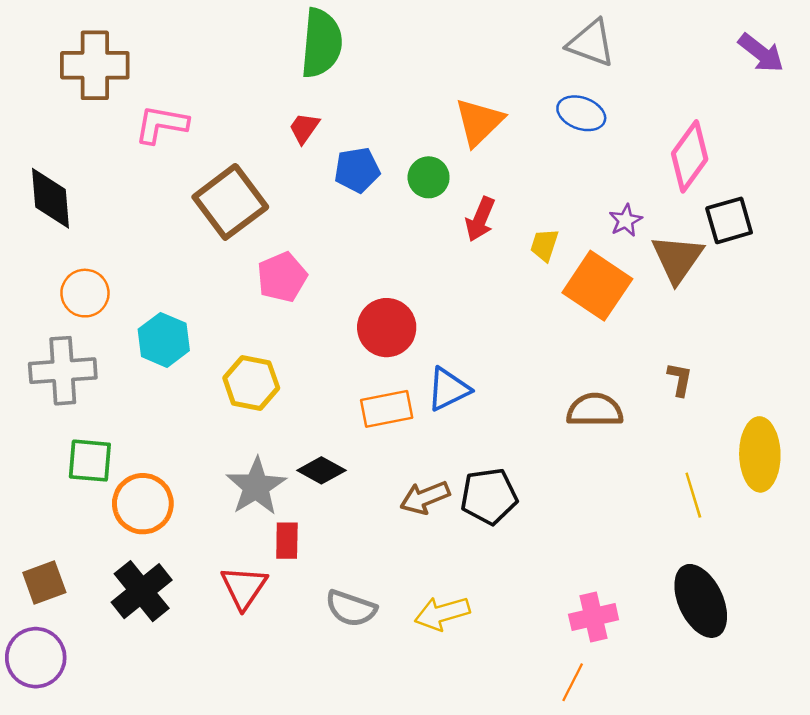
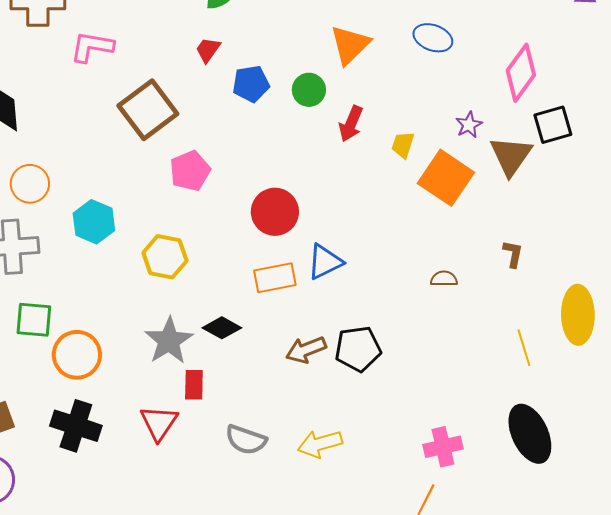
brown semicircle: (595, 410) -> (444, 279), size x0.6
black cross: (142, 591) -> (76, 426), turned -33

